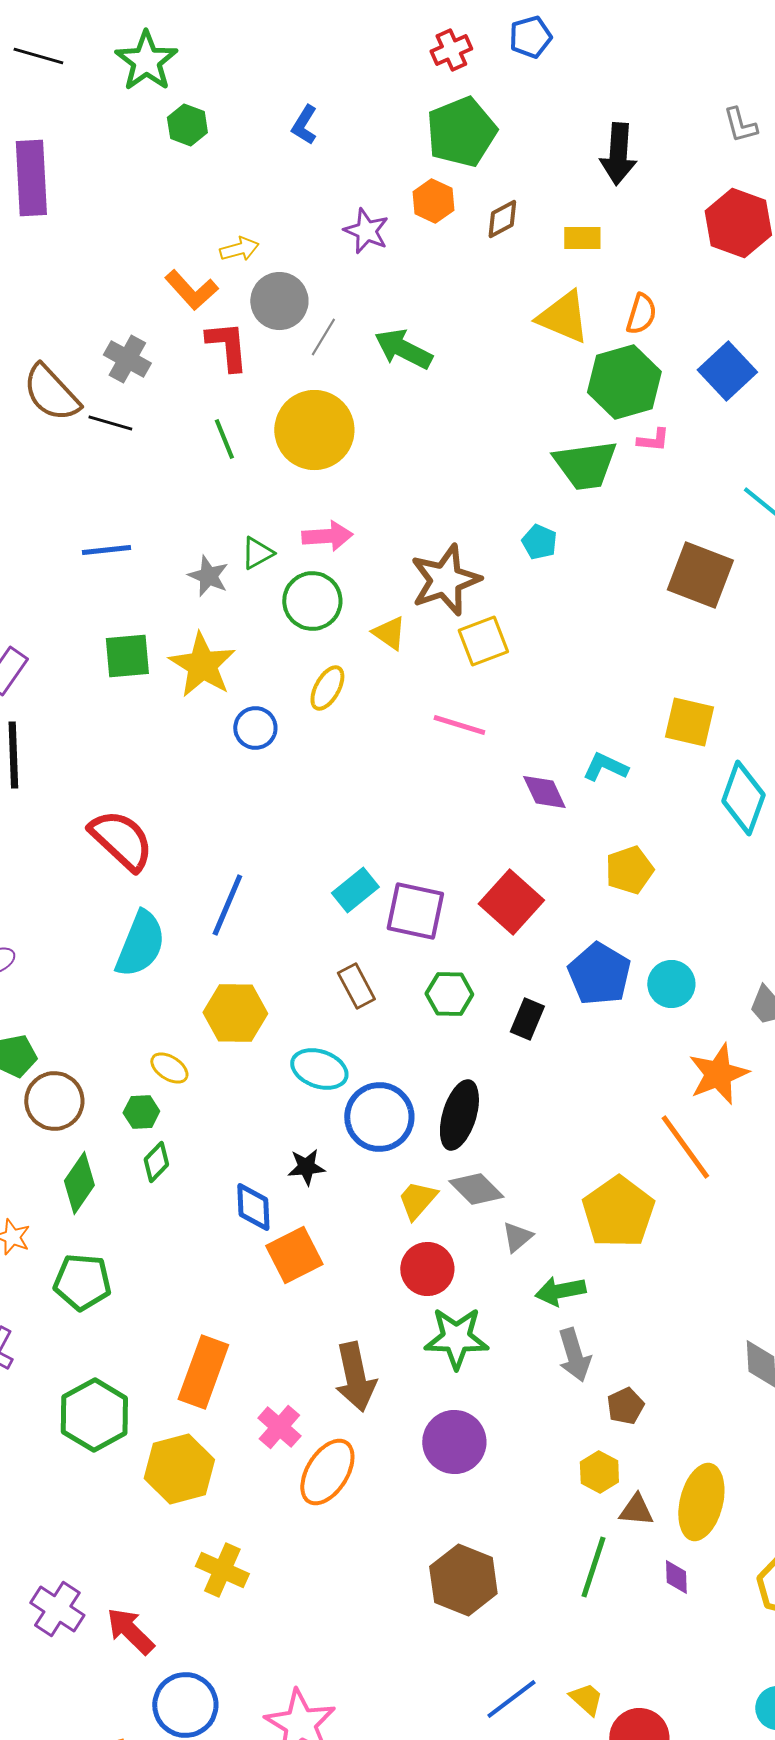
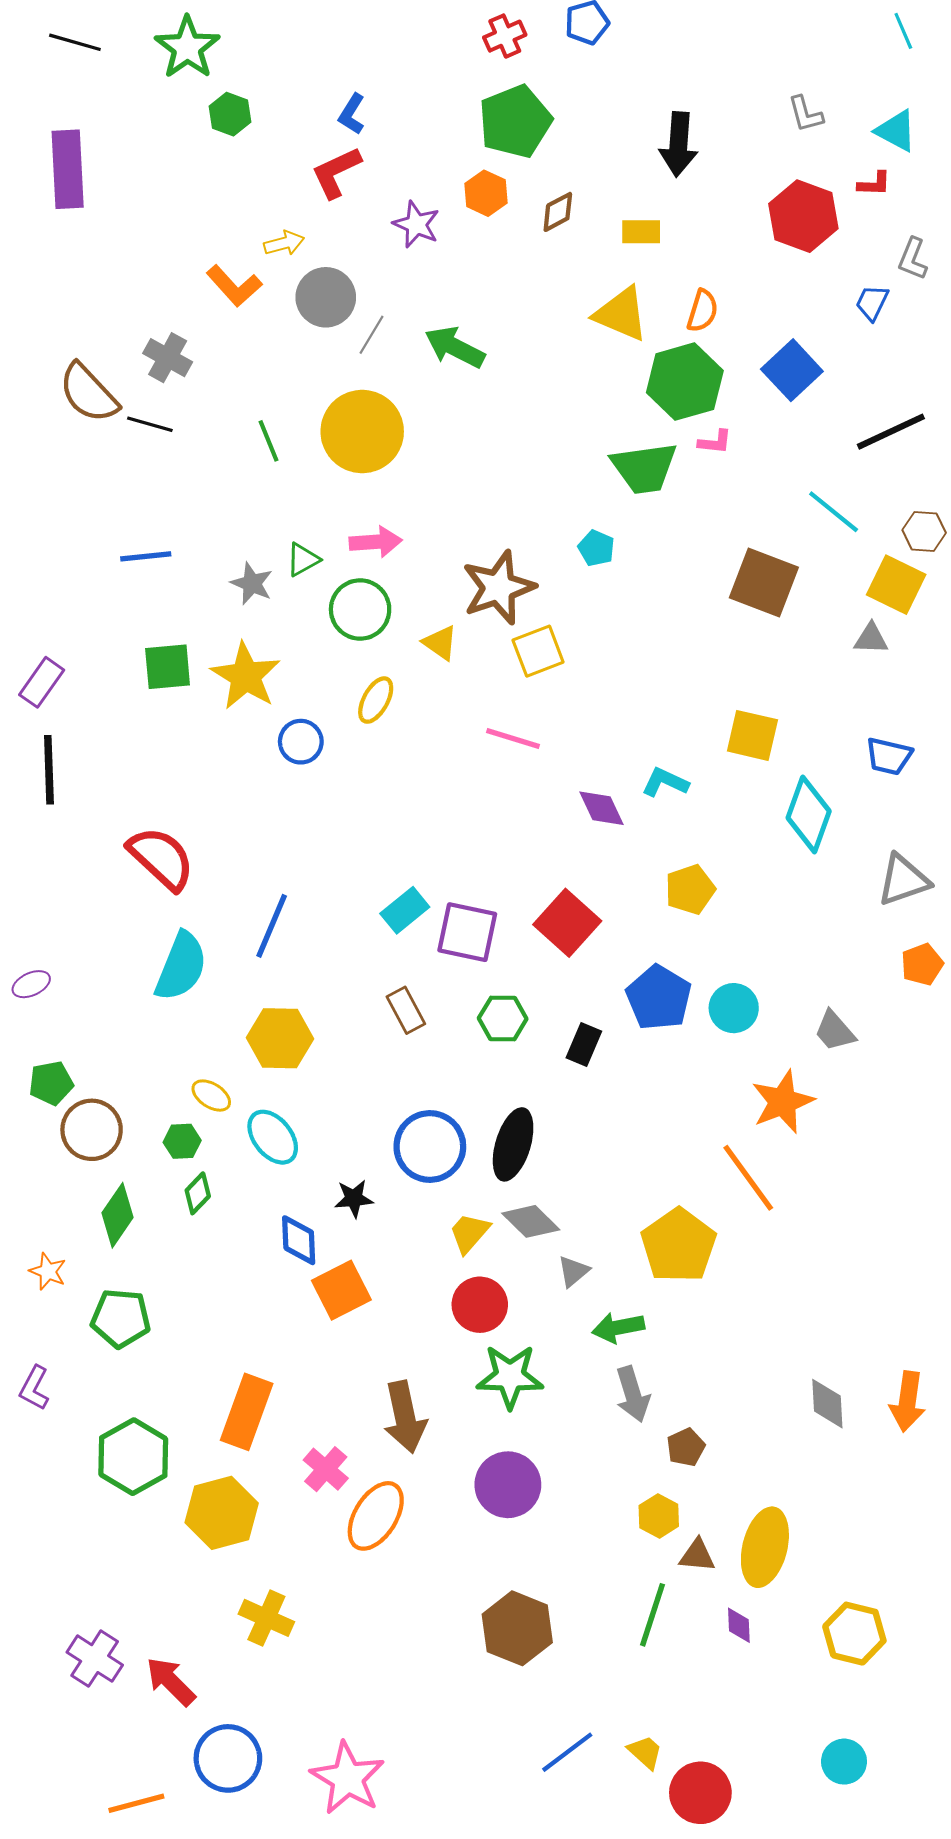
red L-shape: (227, 346) -> (336, 172), moved, turned -110
cyan ellipse: (319, 1069) -> (273, 1137), moved, turned 32

